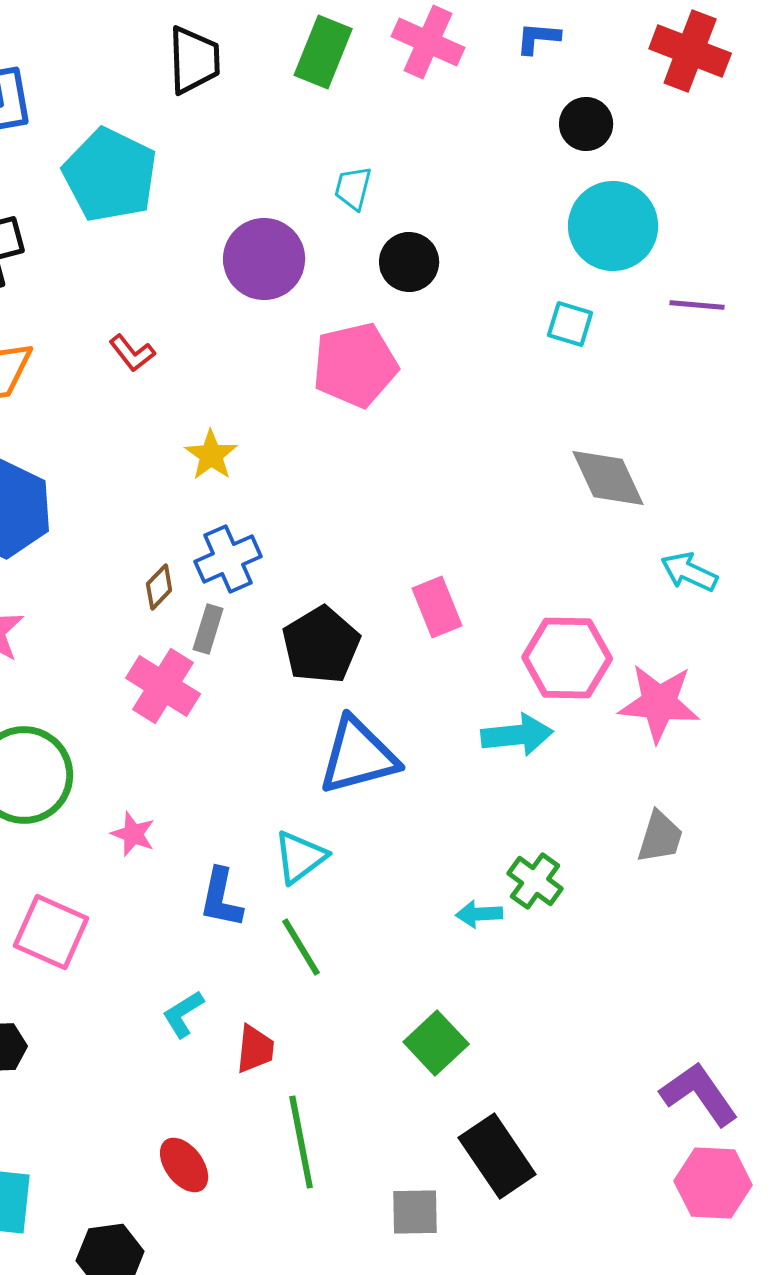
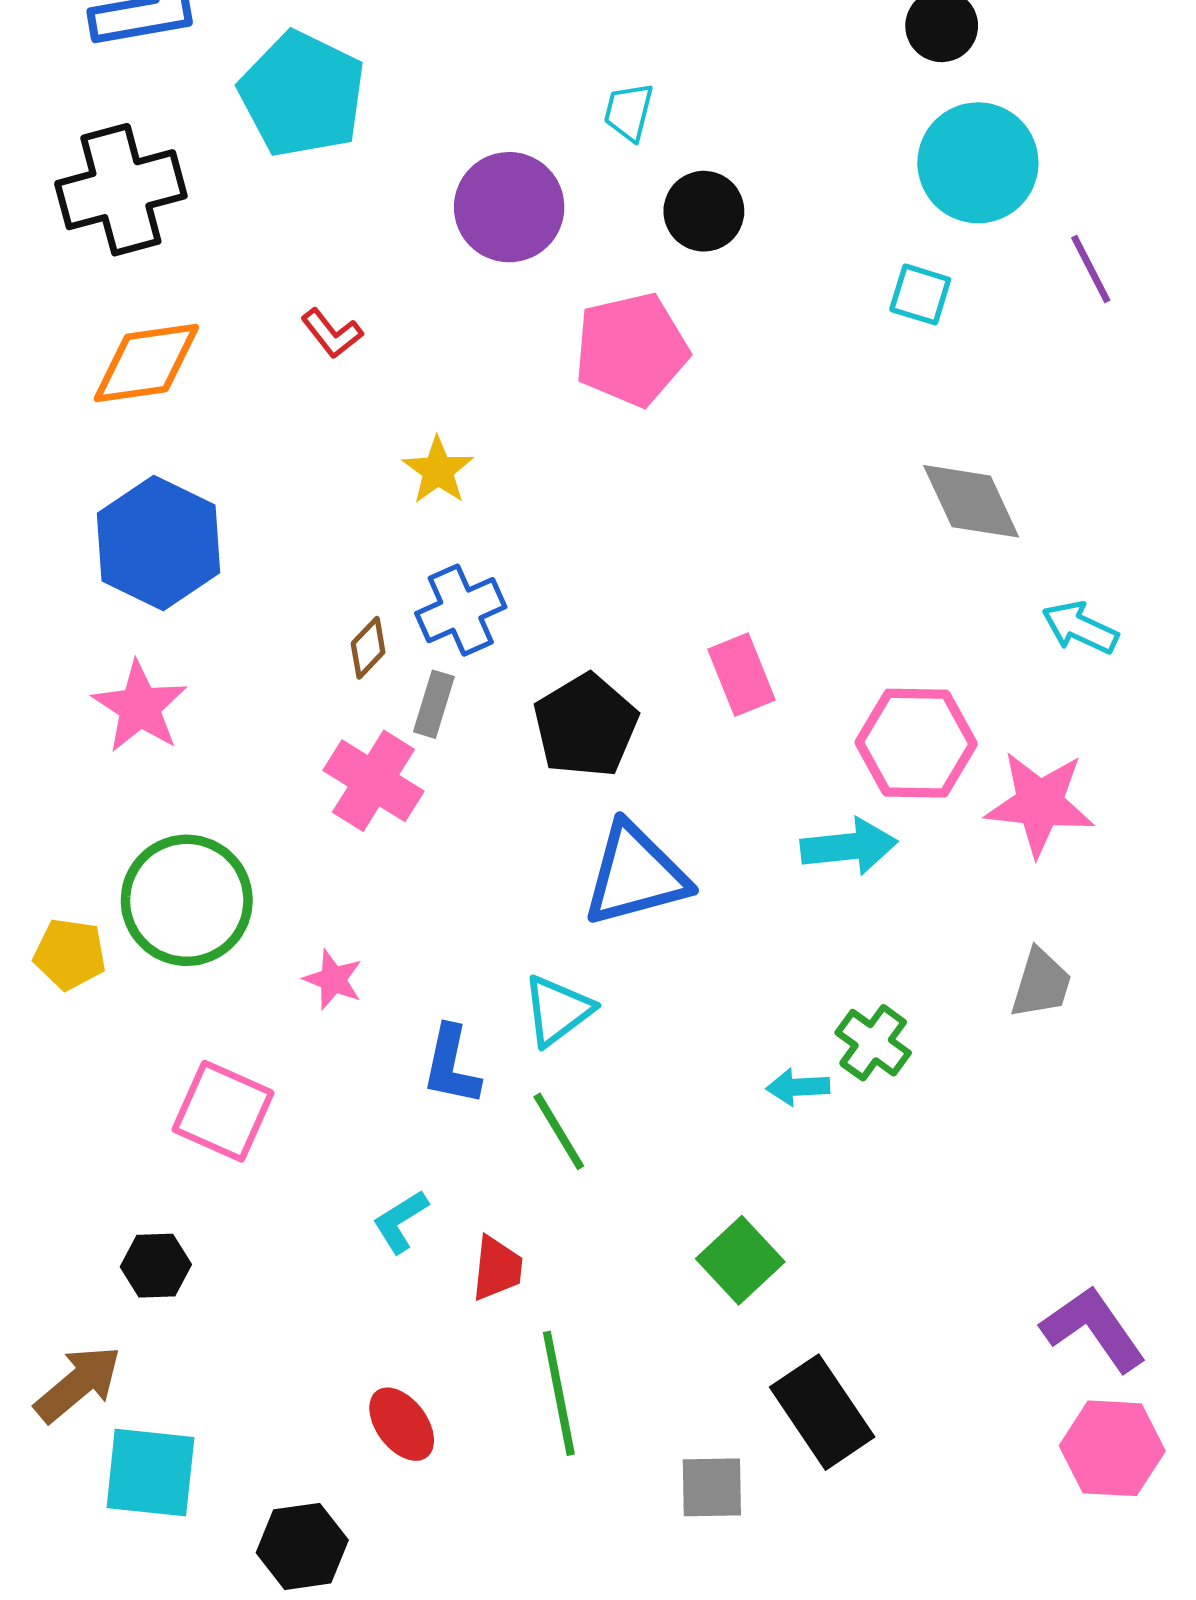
purple line: (697, 305) -> (1091, 269), turned 58

